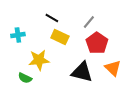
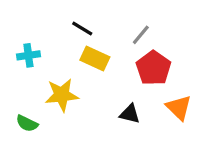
black triangle: (82, 72) -> (130, 114), size x0.6
green semicircle: (25, 78) -> (27, 123), moved

